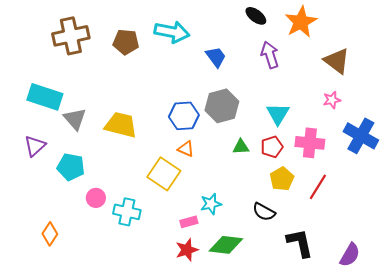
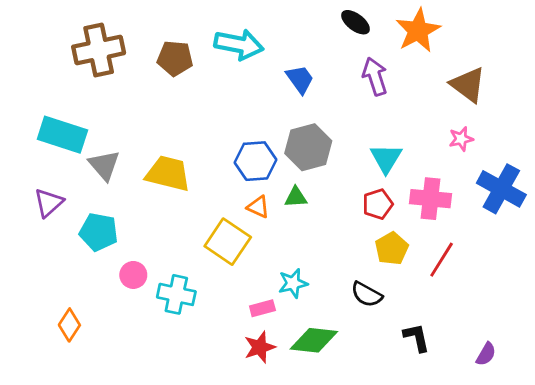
green triangle: (241, 147) -> (296, 197), moved
black L-shape: (300, 243) -> (417, 337), size x0.7
purple semicircle: (350, 255) -> (486, 354), size x0.7

